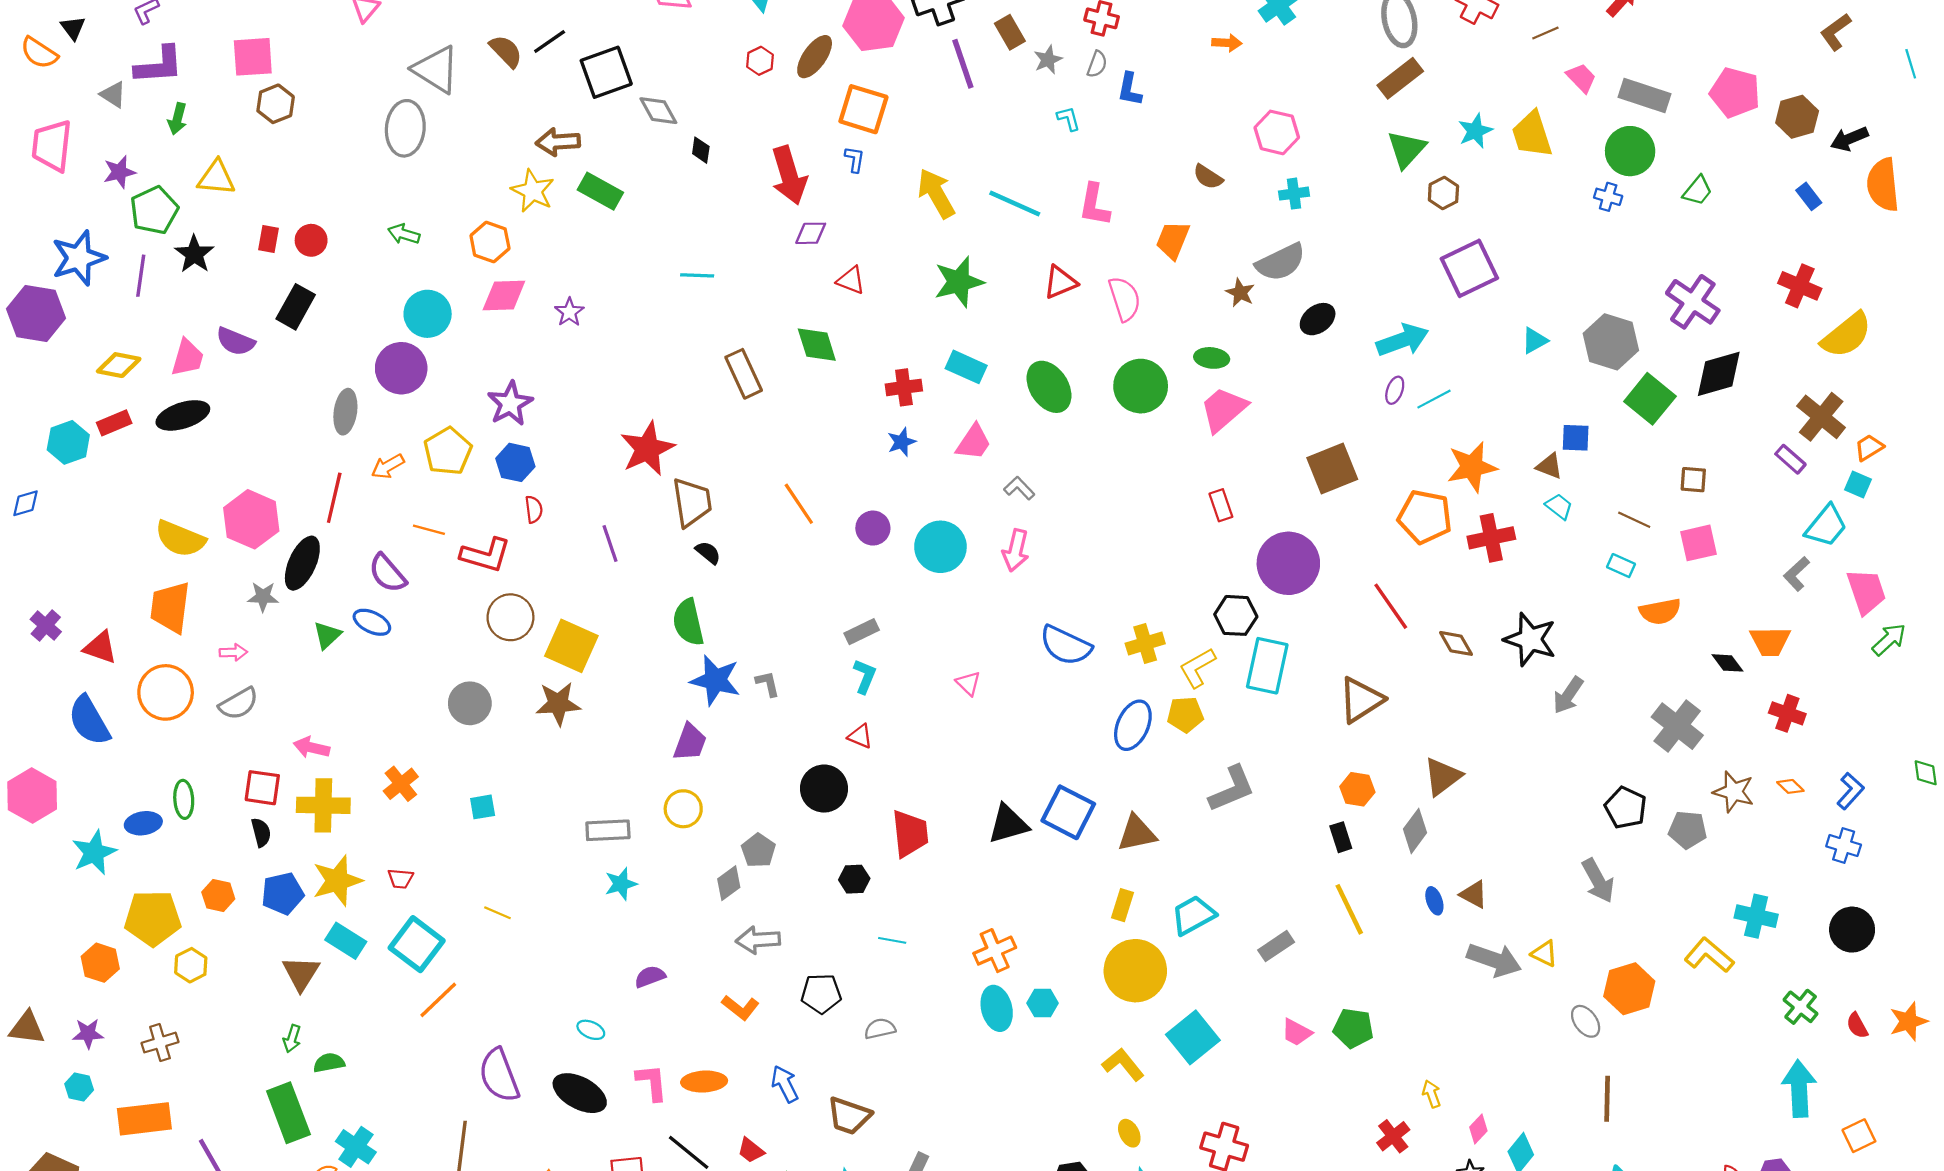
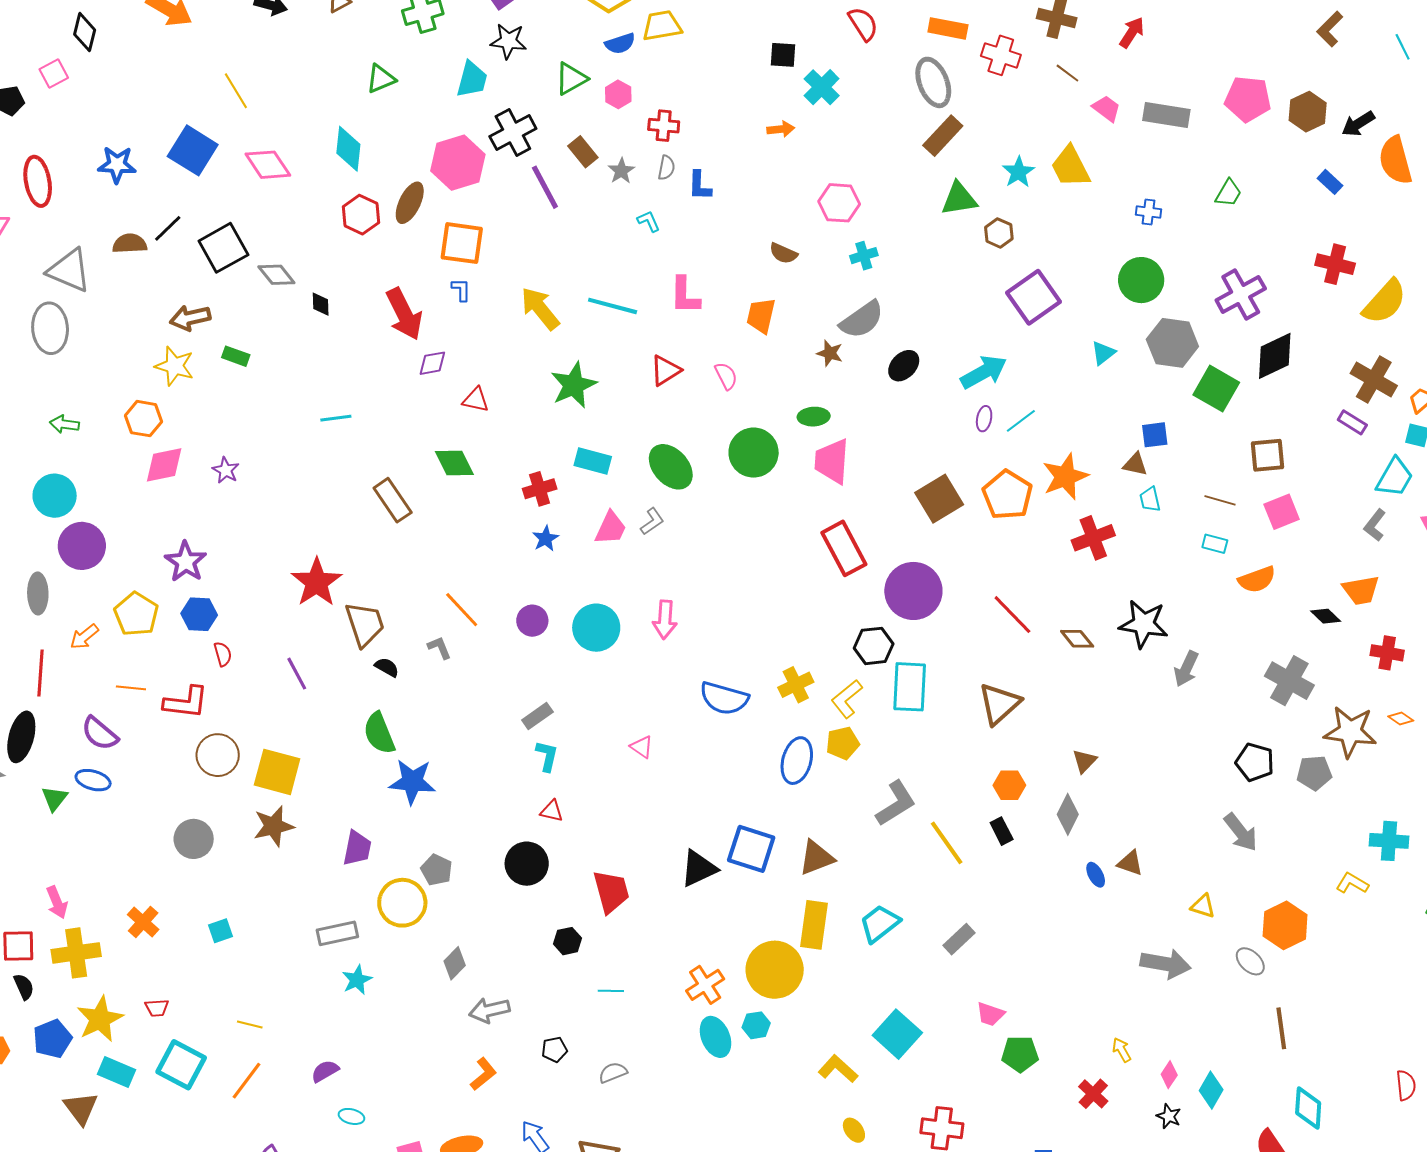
brown line: (1545, 33) -> (1067, 73), turned 70
brown semicircle: (506, 51) -> (130, 244), turned -40
red hexagon: (760, 61) -> (361, 215), size x1.5
green triangle: (1406, 149) -> (959, 199), turned 48
green circle: (1630, 151) -> (1141, 280), moved
green rectangle: (600, 191) -> (236, 356), size x0.7
pink semicircle: (1125, 299) -> (726, 376), size x0.7
purple cross: (1693, 302) -> (1241, 294), turned 36
cyan circle: (428, 314) -> (55, 496), moved
pink trapezoid: (1223, 409) -> (832, 461), turned -36
brown square: (1693, 480) -> (1267, 455), size x1.4
gray L-shape: (1019, 488) -> (652, 521), moved, turned 108
red rectangle: (1221, 505) -> (844, 548), size x1.8
cyan trapezoid: (1559, 506) -> (1150, 499), turned -132
orange pentagon: (1425, 517) -> (1007, 495), moved, turned 30
gray L-shape: (768, 684) -> (439, 648), moved
purple trapezoid: (690, 742) -> (357, 848), moved
pink arrow: (312, 747) -> (57, 902), turned -116
brown triangle: (1442, 777) -> (1084, 761), size x0.7
brown star: (1734, 792) -> (1350, 732), size x1.4
yellow circle: (683, 809) -> (402, 903), size x1.4
gray pentagon: (758, 850) -> (437, 870), moved
yellow rectangle: (1122, 905) -> (814, 925), size x1.6
yellow line: (1349, 909) -> (947, 843), moved
yellow L-shape: (1709, 955) -> (1352, 883), size x0.7
gray arrow: (1494, 960) -> (1166, 964), moved
yellow circle: (1135, 971) -> (775, 970), moved
purple semicircle: (650, 977) -> (325, 1071), moved
black pentagon: (821, 994) -> (554, 1050), size x0.7
orange line: (438, 1000) -> (246, 1081), moved
orange L-shape: (740, 1007) -> (483, 1074), turned -68
green pentagon: (1353, 1028) -> (1020, 1054), moved

